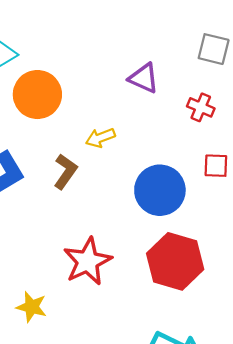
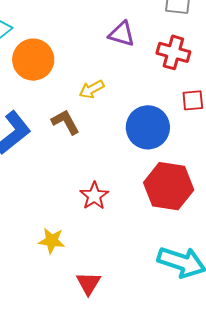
red cross: (201, 107) -> (173, 52), size x1.4
brown L-shape: (65, 172) -> (65, 122), turned -56
red star: (88, 261) -> (94, 196), size x0.7

